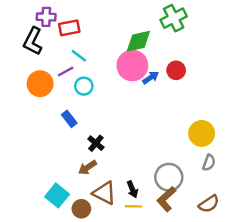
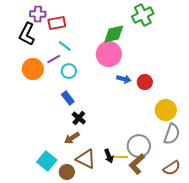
red circle: (176, 70) -> (145, 82), moved
blue arrow: (151, 78) -> (124, 79), moved, turned 48
blue rectangle: (69, 119) -> (68, 98), moved
gray semicircle: (209, 163) -> (172, 134), size x1.5
yellow line: (134, 206) -> (121, 157), moved

